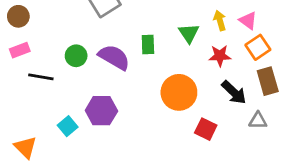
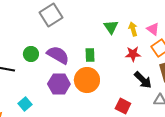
green triangle: (189, 33) -> (111, 27), moved
green rectangle: (148, 44) -> (90, 55), moved
orange circle: (179, 92) -> (87, 80), moved
purple hexagon: (101, 111) -> (59, 84), moved

